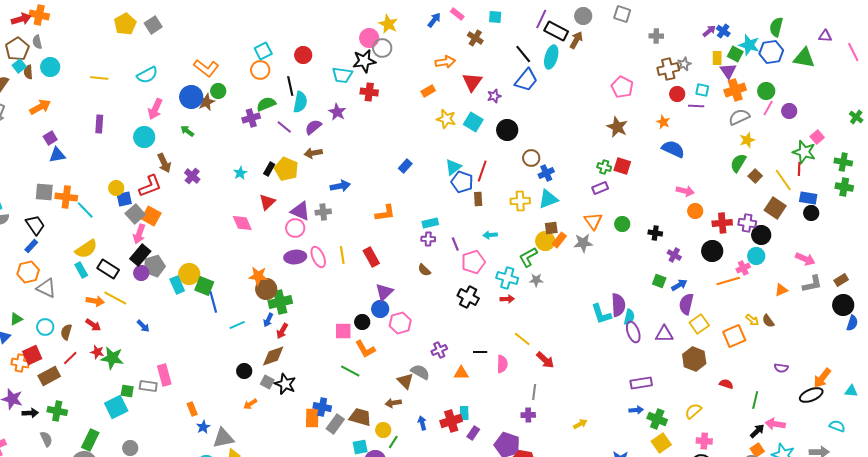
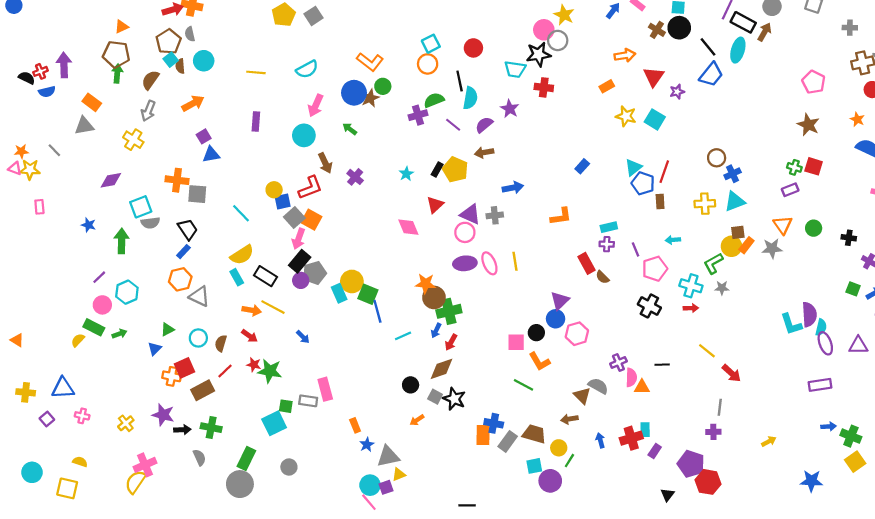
black circle: (507, 130) -> (679, 28), moved
orange cross: (66, 197) -> (177, 180), moved
red rectangle: (371, 257) -> (586, 263), moved
pink semicircle: (502, 364) -> (631, 377), moved
purple rectangle: (641, 383) -> (820, 385), moved

